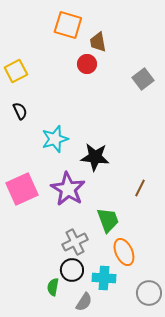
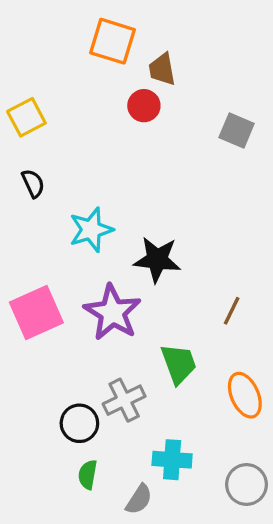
gray square: (143, 79) -> (237, 130), turned -30
orange ellipse: (124, 252) -> (245, 395), moved
black circle: (72, 270) -> (79, 423), moved

